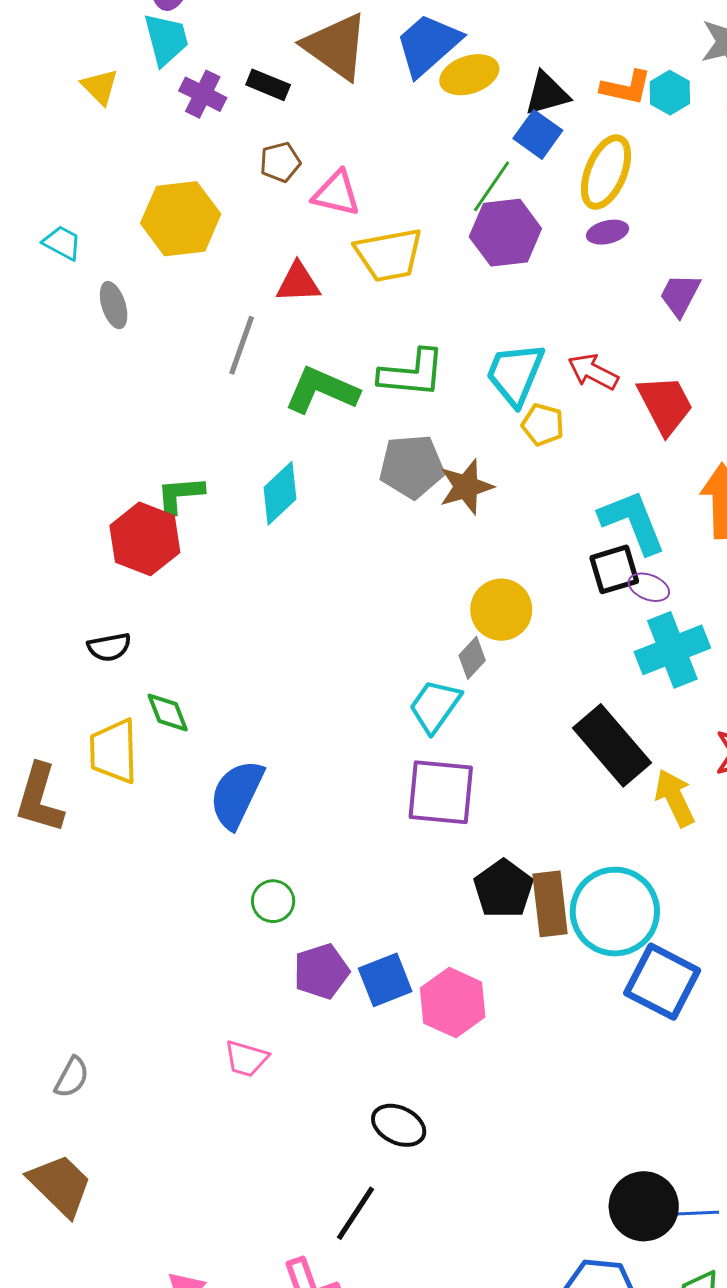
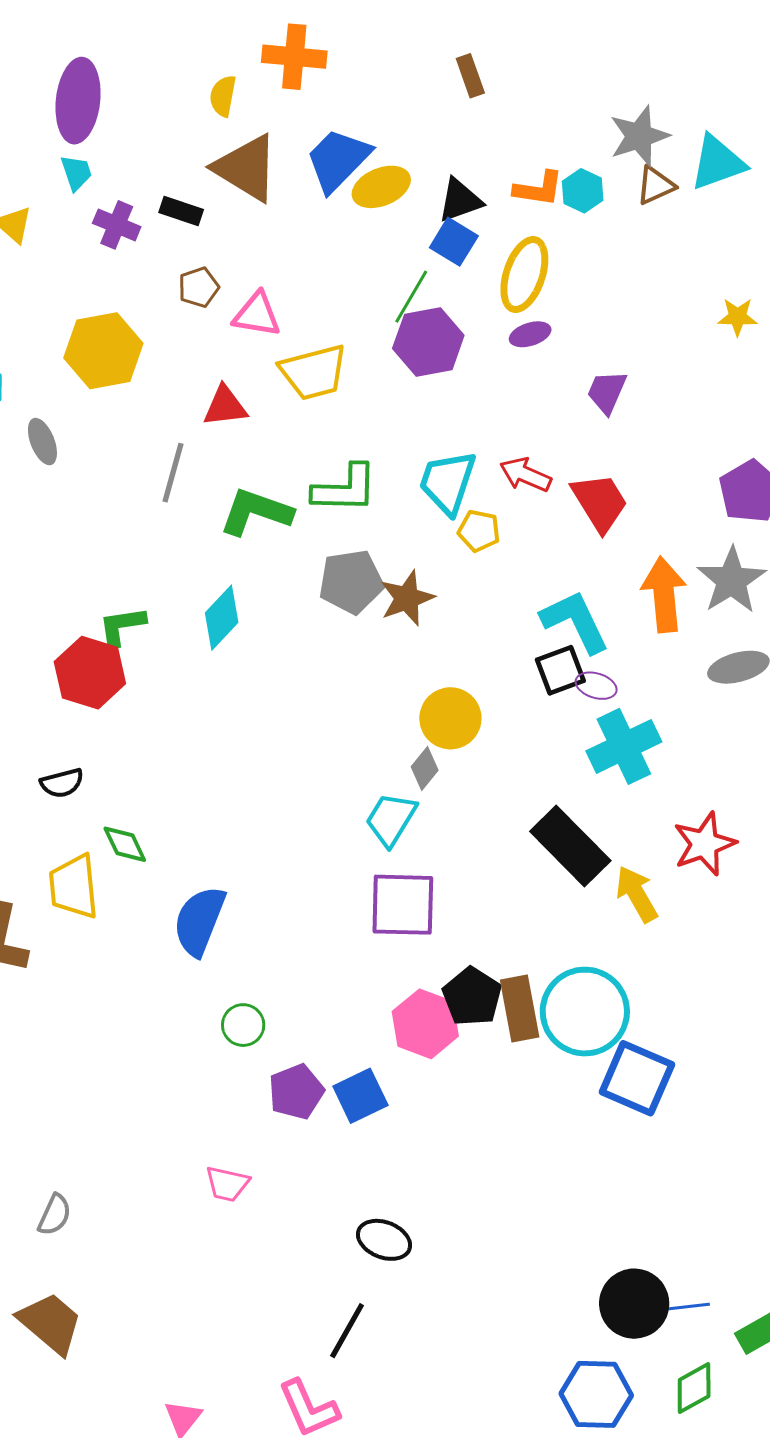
cyan trapezoid: (166, 39) -> (76, 173), size x0.7
pink hexagon: (453, 1003) -> (425, 1024), moved

